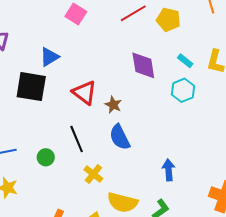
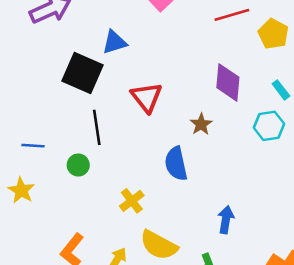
brown star: (113, 105) -> (201, 124), moved
black line: (77, 139) -> (97, 127), moved

